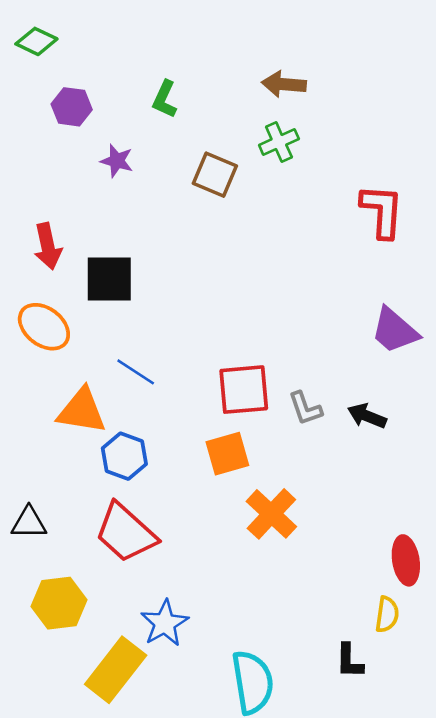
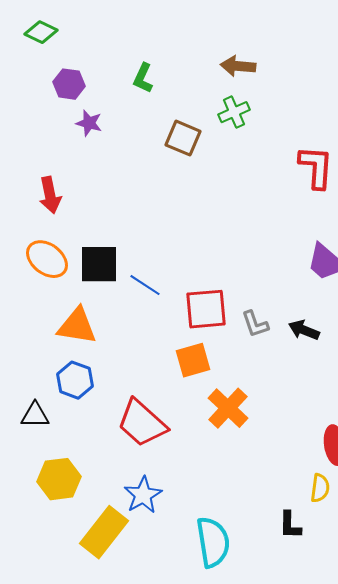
purple star: (117, 161) -> (89, 123), moved
black square: (109, 279) -> (99, 264), moved
blue line: (136, 372) -> (145, 285), moved
blue hexagon: (124, 456) -> (75, 380), moved
red trapezoid: (126, 533) -> (142, 423), moved

